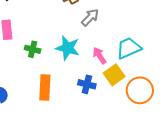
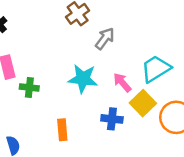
green cross: (33, 49) -> (29, 88), moved
orange rectangle: (45, 88) -> (62, 130), size x0.7

